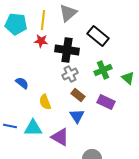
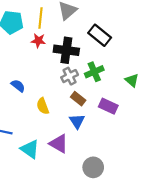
green cross: (103, 70) -> (94, 72), moved
cyan triangle: (33, 128) -> (30, 149), moved, turned 36

